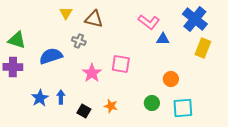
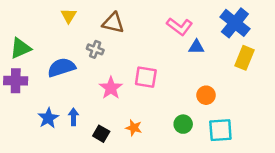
yellow triangle: (66, 13) -> (69, 16), moved
green triangle: (17, 40) -> (20, 48), turned -42

